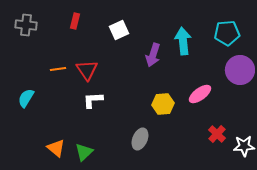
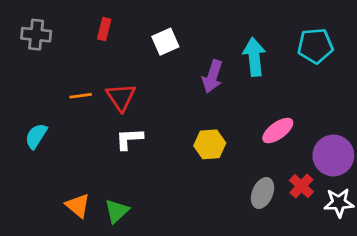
purple circle: (240, 70) -> (333, 156), moved
yellow hexagon: (163, 104) -> (210, 144), moved
gray ellipse: (140, 139) -> (263, 193), moved

